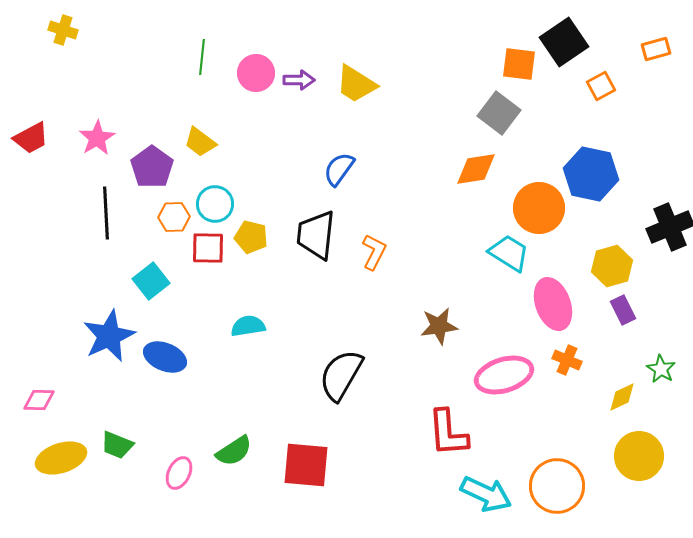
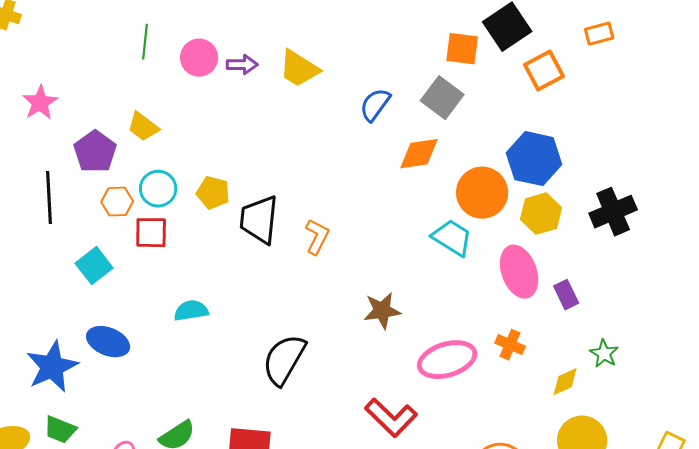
orange square: (601, 86) -> (544, 71), size x1.4
pink star: (97, 138) -> (40, 103), moved
blue semicircle: (339, 169) -> (375, 105), moved
yellow pentagon: (251, 237) -> (213, 193), moved
yellow hexagon: (612, 266) -> (541, 214), moved
pink ellipse: (553, 304) -> (519, 272), moved
blue star: (109, 336) -> (52, 367), moved
red L-shape: (448, 433) -> (391, 418), turned -42

